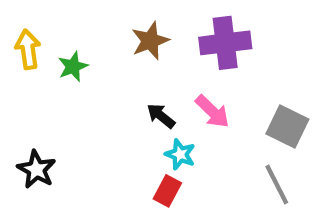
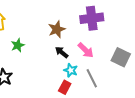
brown star: (150, 41) -> (57, 29), moved
green star: (73, 66) -> (18, 45), moved
gray line: (277, 184) -> (92, 78), moved

